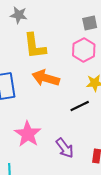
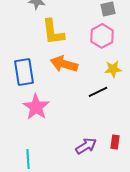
pink star: (28, 134) -> (36, 107), moved
purple arrow: (65, 148) -> (86, 146), moved, turned -85

